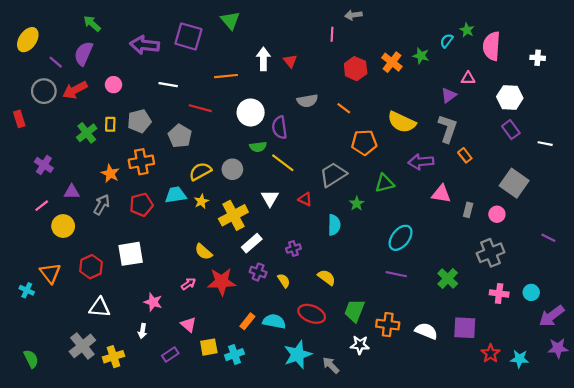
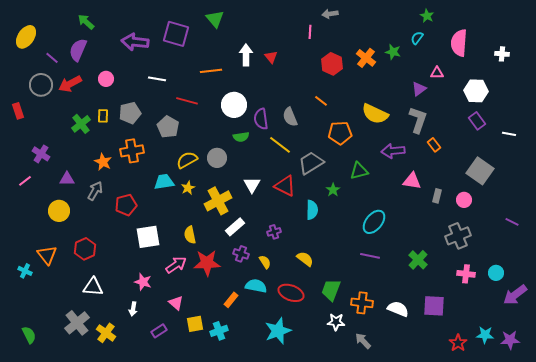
green star: (467, 30) -> (427, 16), moved
gray semicircle: (307, 101) -> (290, 117), moved, turned 78
yellow line: (283, 163) -> (280, 145), moved
red triangle: (305, 199) -> (285, 186), size x1.6
red pentagon: (141, 205) -> (126, 205), moved
pink line: (42, 206) -> (25, 181), moved
yellow semicircle: (203, 252) -> (190, 235), turned 36
white square: (131, 254) -> (148, 237), moved
pink arrow: (188, 284) -> (176, 265), size x1.5
cyan semicircle: (274, 321) -> (256, 286), moved
purple star: (558, 348) -> (510, 340), moved
red star: (491, 353) -> (458, 343), moved
yellow cross: (113, 357) -> (106, 333), turned -36
gray arrow: (331, 365) -> (363, 341), moved

